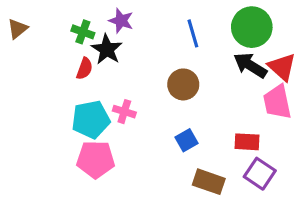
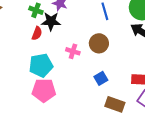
black star: (107, 49) -> (51, 21), turned -30
pink cross: (124, 112) -> (73, 51), moved

